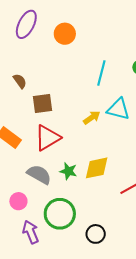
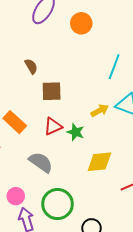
red triangle: (47, 138) -> (53, 126), size x0.7
green star: (68, 171) -> (76, 132), moved
pink circle: (18, 201) -> (16, 196), moved

